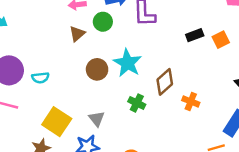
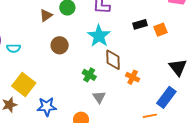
cyan star: (128, 63) -> (99, 36), moved
brown diamond: (165, 82) -> (113, 60), turned -55
gray triangle: (97, 119) -> (99, 97), moved

